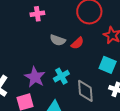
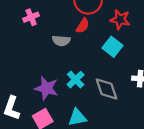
red semicircle: (77, 43) -> (83, 26), moved
cyan square: (108, 65) -> (113, 47), moved, turned 30

